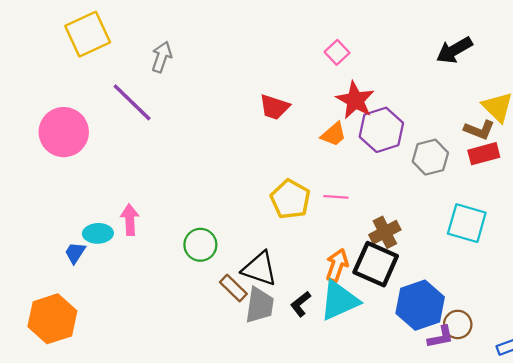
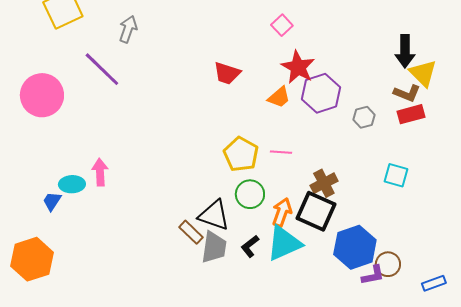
black arrow: (454, 50) -> (405, 51), moved, turned -60
gray hexagon: (430, 157) -> (364, 117), size x0.7
cyan square: (467, 223) -> (396, 175), size x0.7
green circle: (200, 245) -> (250, 194), moved

